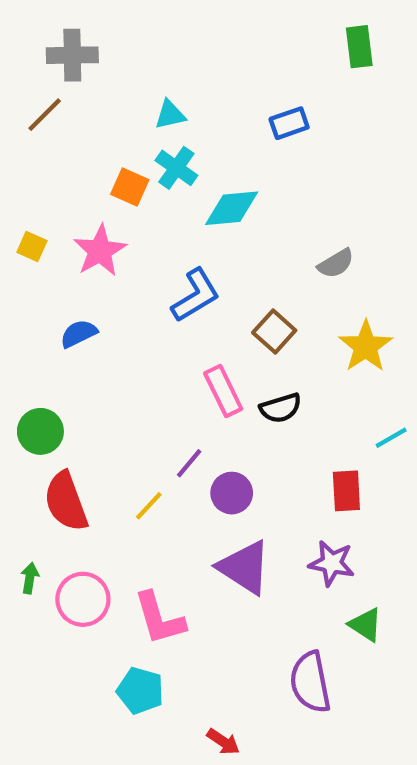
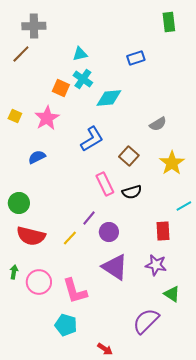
red semicircle: (66, 502) -> (31, 236), turned -56
purple semicircle: (310, 682) -> (146, 321), turned 56

